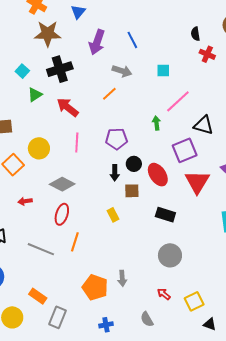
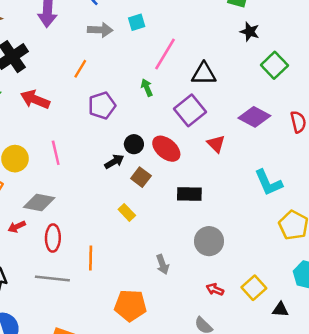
gray arrow: (122, 71) -> (100, 30), moved
purple pentagon: (116, 139) -> (102, 106), moved
pink line: (77, 142) -> (56, 153), moved
black arrow: (115, 173) -> (114, 162), turned -105
red triangle: (197, 182) -> (216, 144), size x0.6
gray diamond: (62, 184) -> (39, 202), moved
brown square: (132, 191) -> (141, 177), turned -35
red ellipse: (62, 214) -> (53, 238), moved
gray arrow: (122, 278) -> (162, 264), moved

